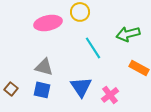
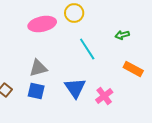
green arrow: (128, 34) -> (122, 35), size x0.6
gray triangle: (44, 67) -> (38, 68), turned -30

